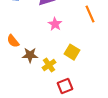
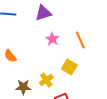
orange line: (90, 14) -> (80, 40), moved
brown star: (30, 55) -> (23, 87), moved

